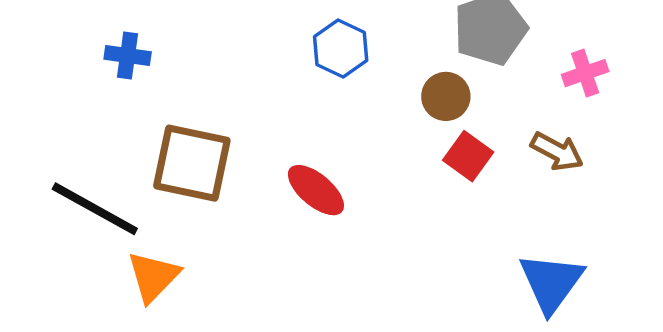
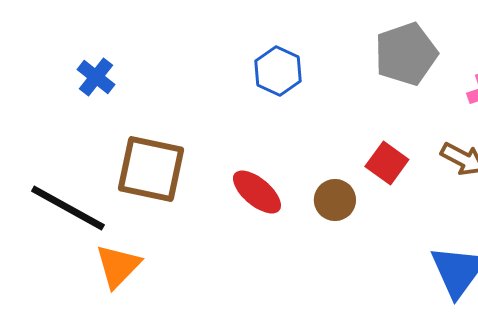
blue cross: (128, 55) -> (96, 77), turned 30
brown circle: (446, 96) -> (335, 200), moved

